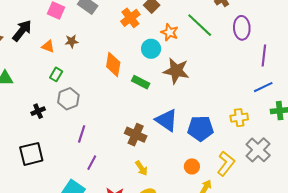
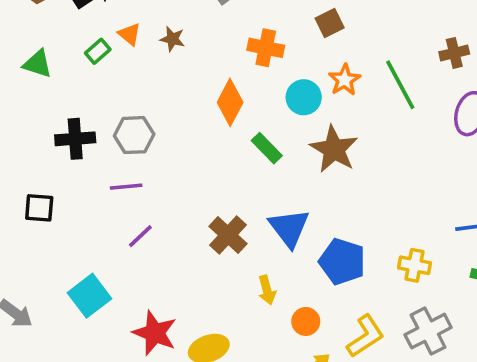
orange cross: (130, 18) -> (266, 48), moved, turned 30
green rectangle: (56, 74) -> (98, 51), moved
black cross: (38, 111) -> (75, 139), size x1.5
purple line: (82, 134) -> (126, 187), moved, turned 48
black square: (31, 154) -> (39, 208), size x0.7
purple line: (92, 163) -> (140, 236), moved
yellow arrow: (141, 168) -> (267, 290), moved

